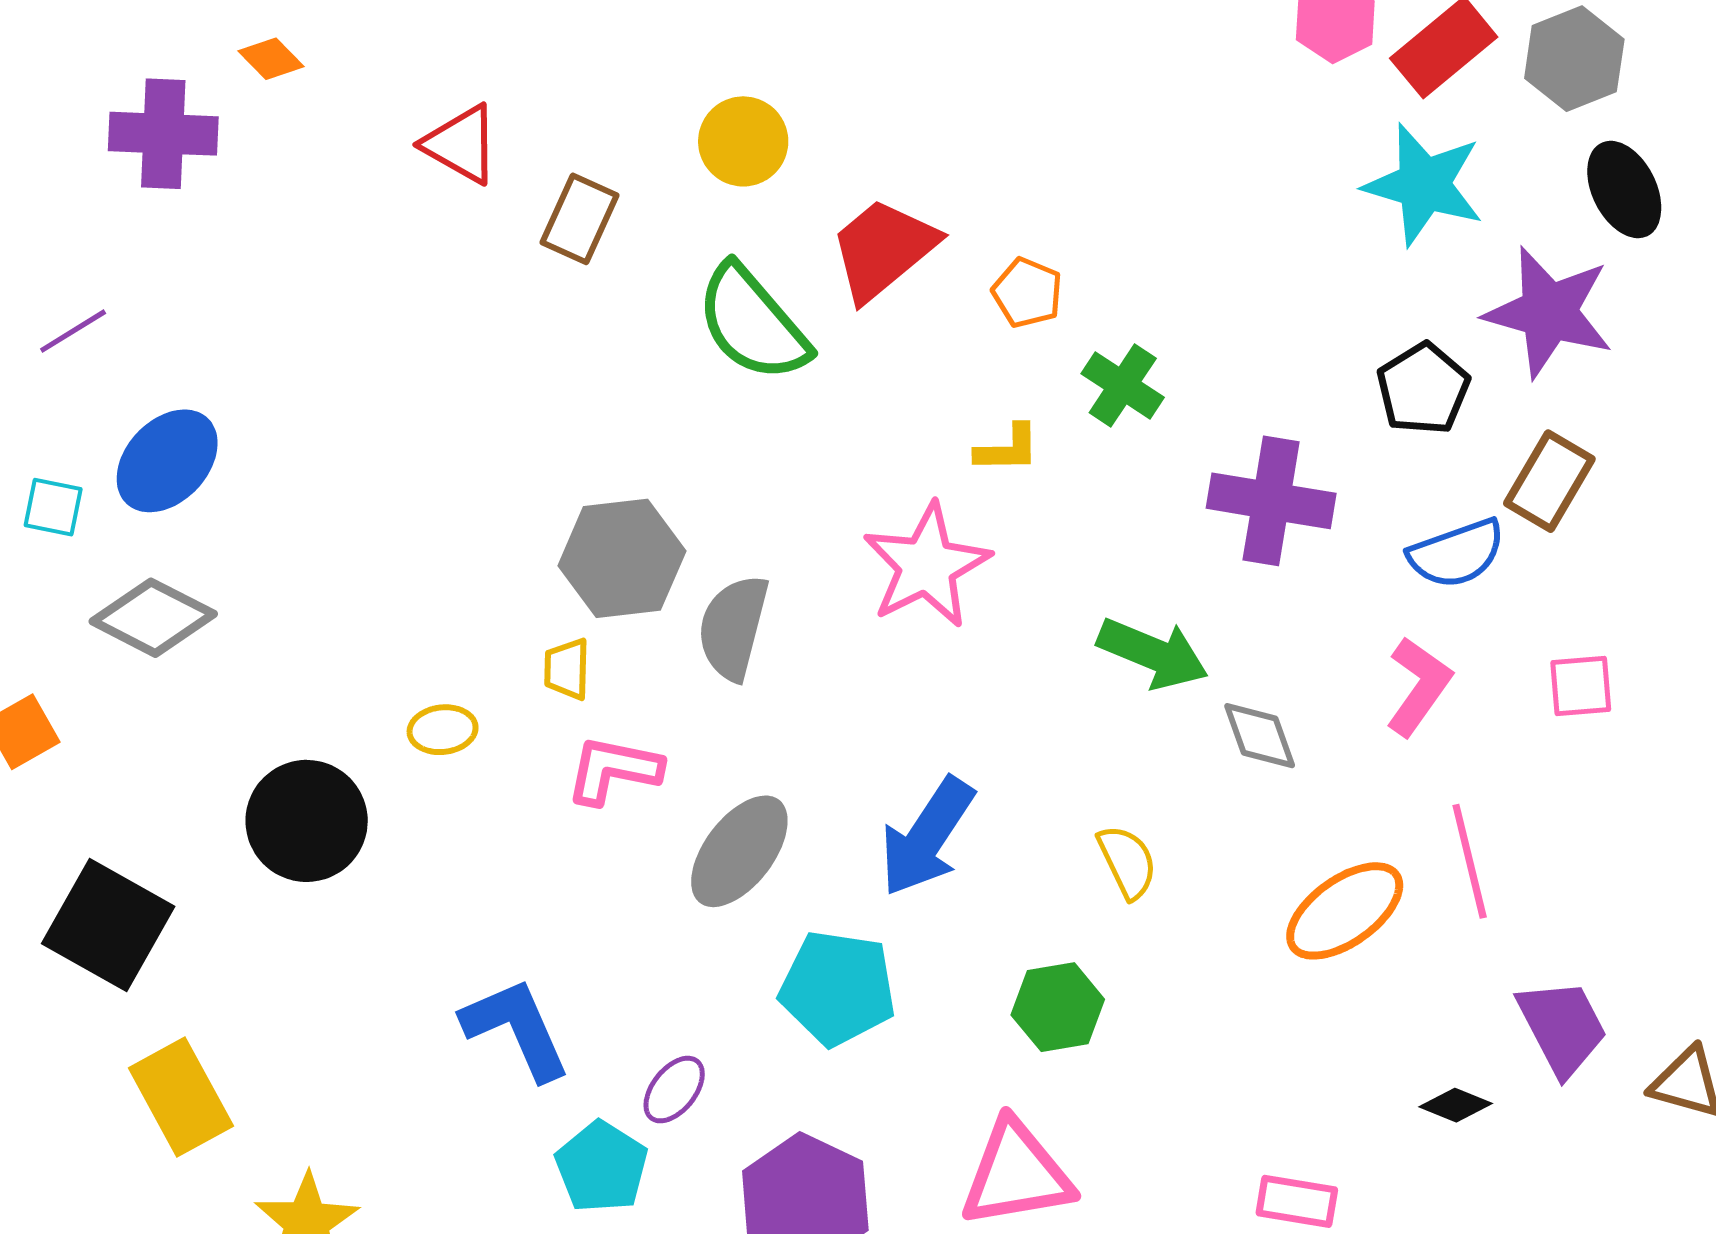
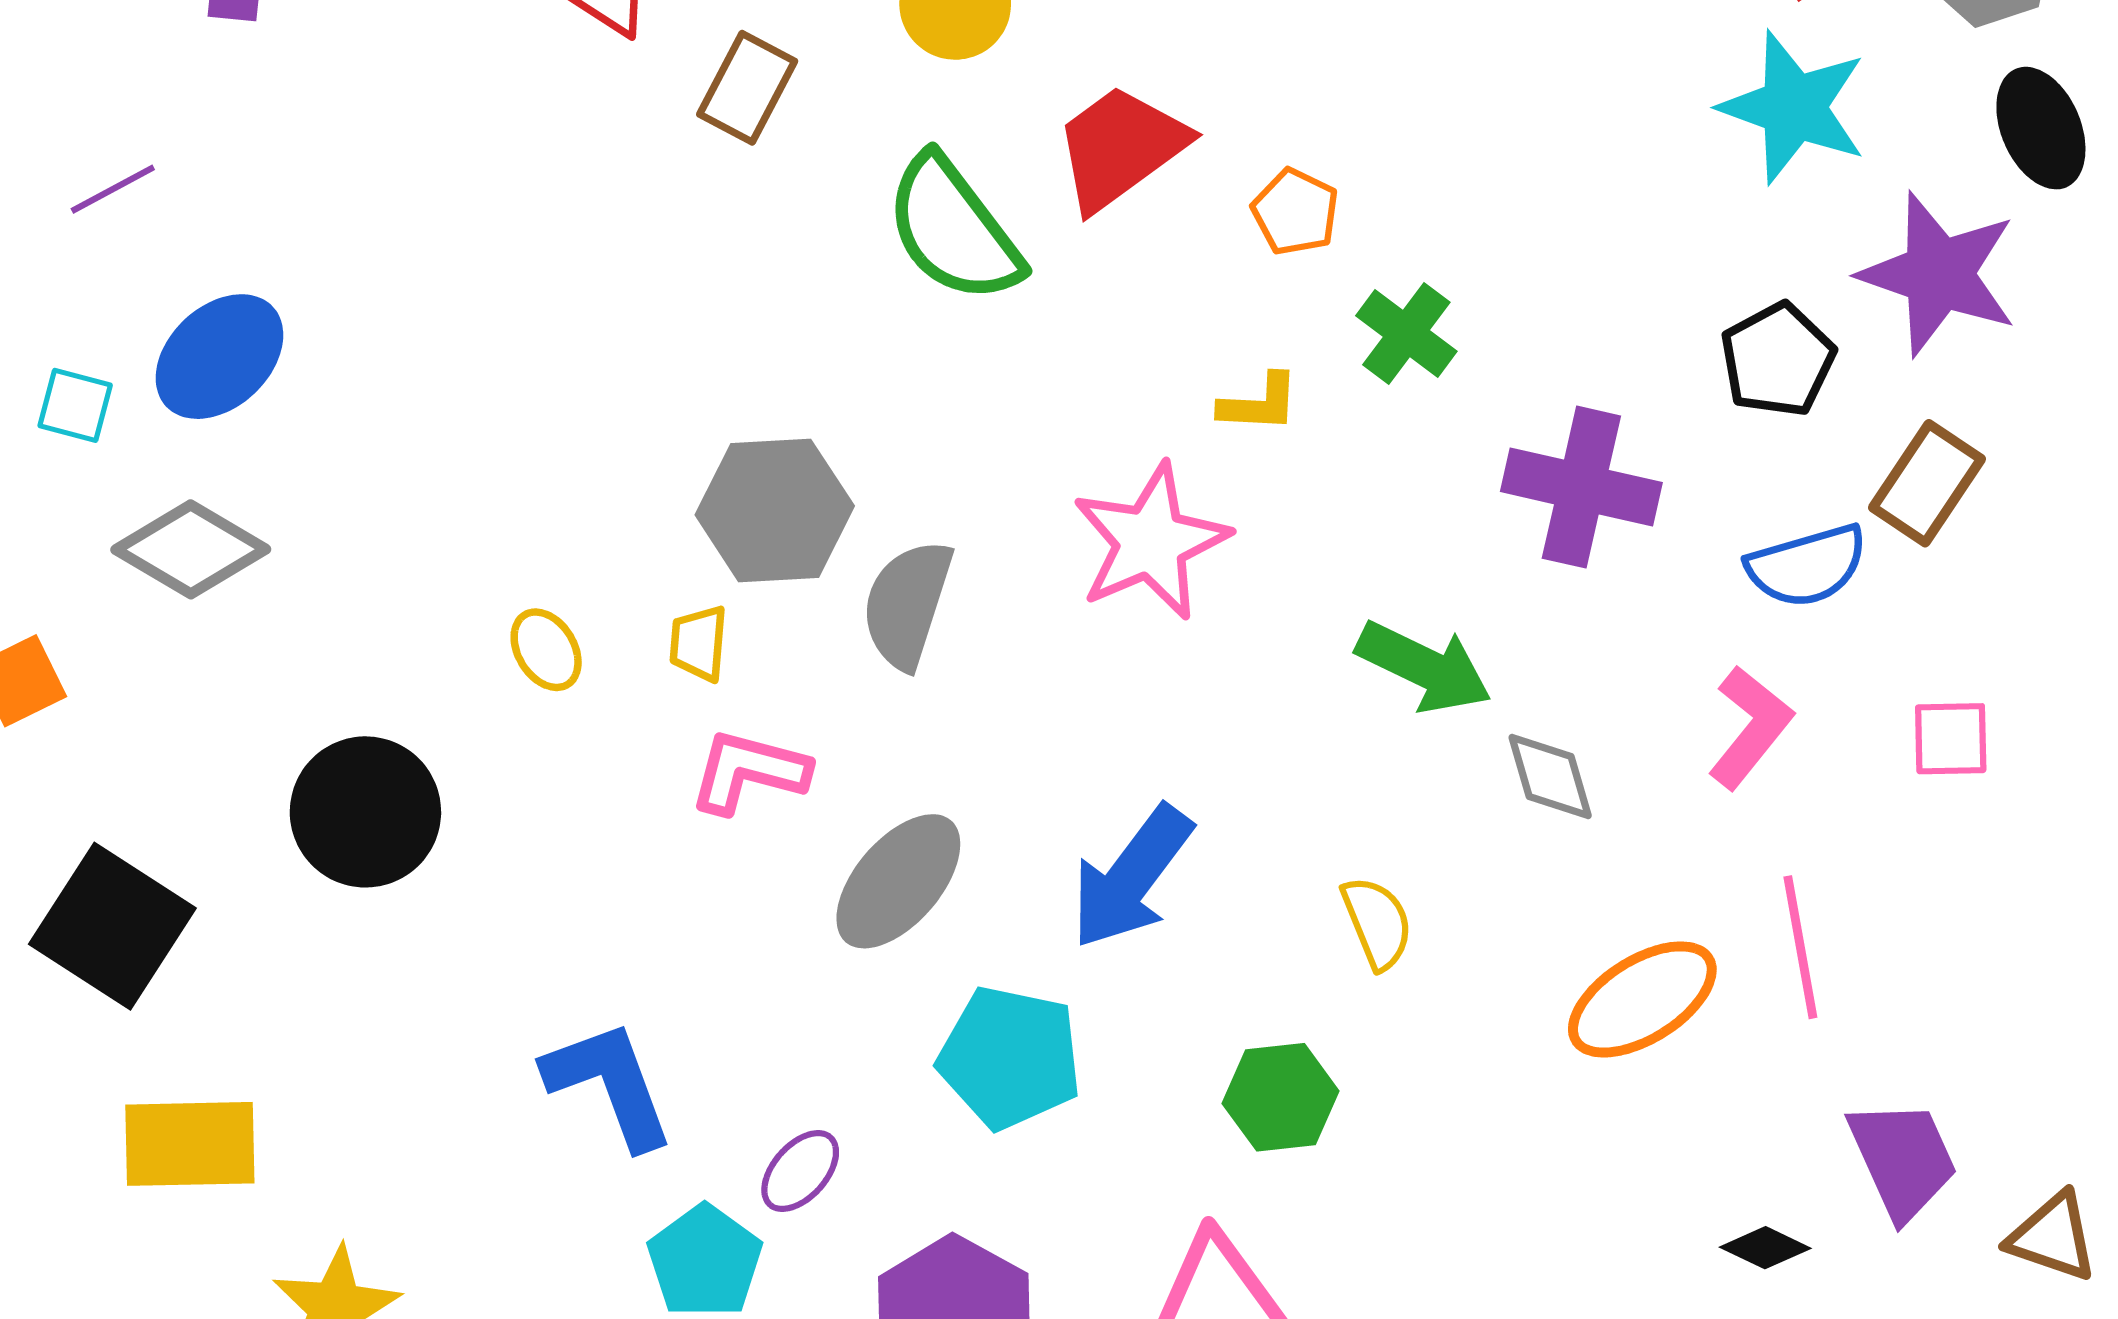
yellow ellipse: (443, 730) -> (546, 650), moved, turned 62
yellow rectangle: (181, 1097) -> (190, 1144), turned -66

